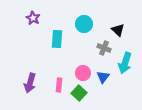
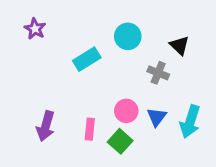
purple star: (33, 18) -> (35, 29), moved
cyan rectangle: (57, 39) -> (87, 59), turned 54
cyan arrow: (125, 63) -> (190, 122), moved

